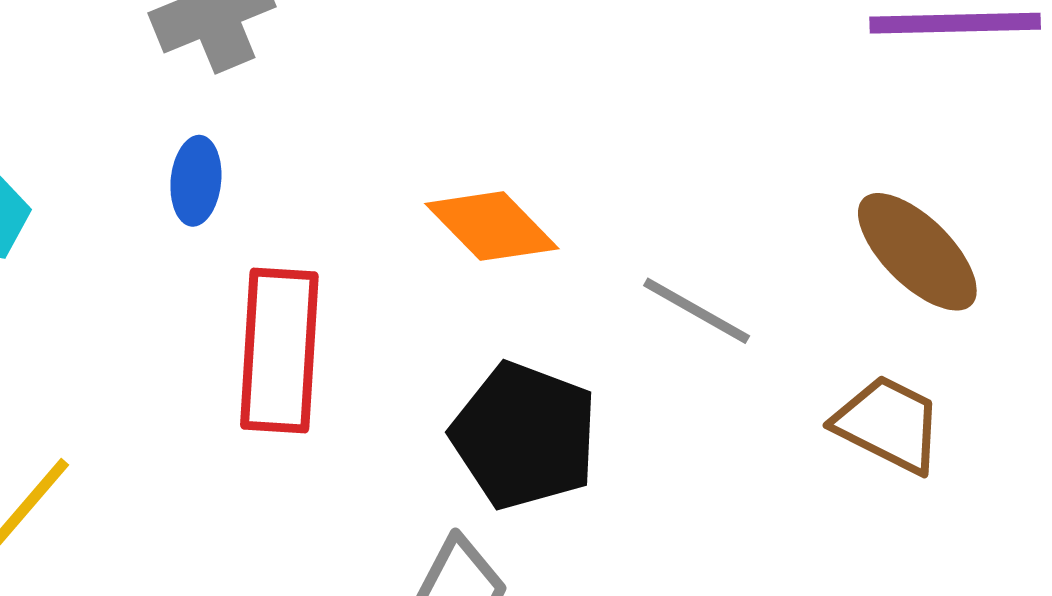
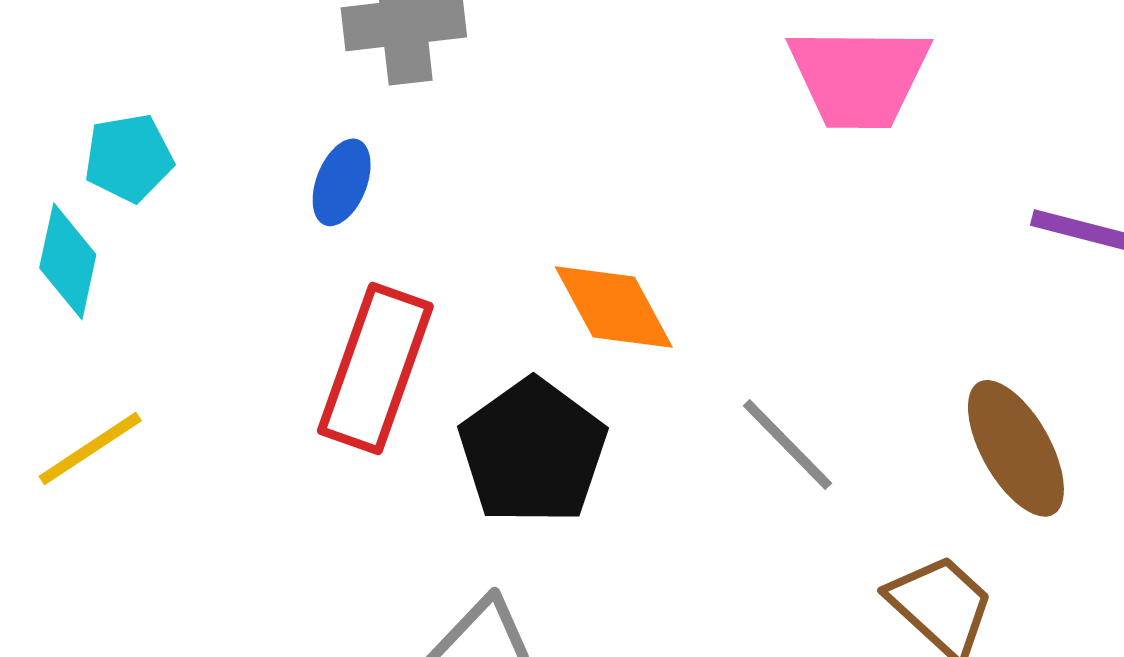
black pentagon: (524, 436) -> (533, 452), moved

